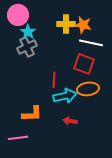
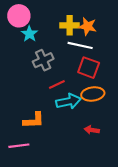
white line: (91, 43) -> (80, 45), moved
gray cross: (27, 47) -> (43, 60), moved
red line: (54, 80) -> (57, 84), turned 63
red arrow: (70, 121) -> (92, 130), moved

